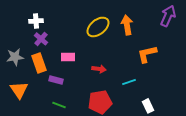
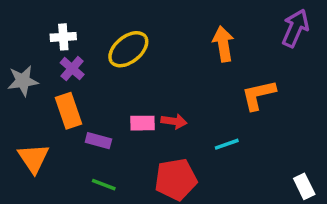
yellow ellipse: (98, 27) -> (128, 49), moved
gray star: (15, 57) -> (23, 81), moved
pink rectangle: (68, 57) -> (142, 123), moved
white rectangle: (148, 106) -> (304, 186), moved

